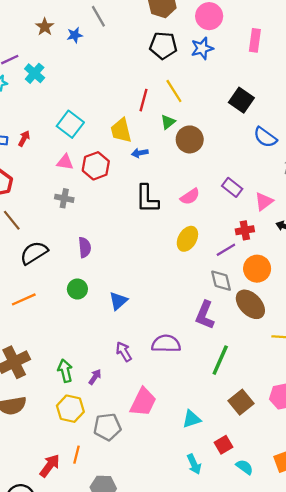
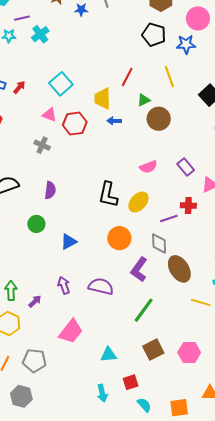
yellow line: (174, 91) -> (169, 77), moved
black L-shape: (147, 199) -> (108, 195), moved
orange circle: (257, 269) -> (119, 238), moved
gray pentagon: (107, 427) -> (34, 361), moved

